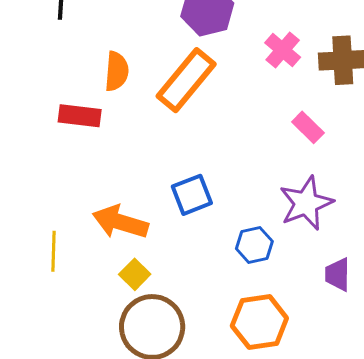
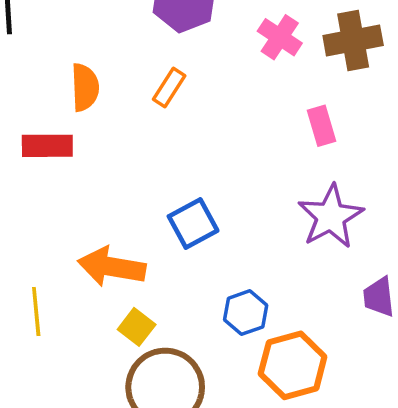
orange rectangle: (186, 80) -> (169, 88), size x0.5
pink rectangle: (308, 127) -> (322, 126), turned 36
blue hexagon: (254, 245) -> (246, 313), moved

